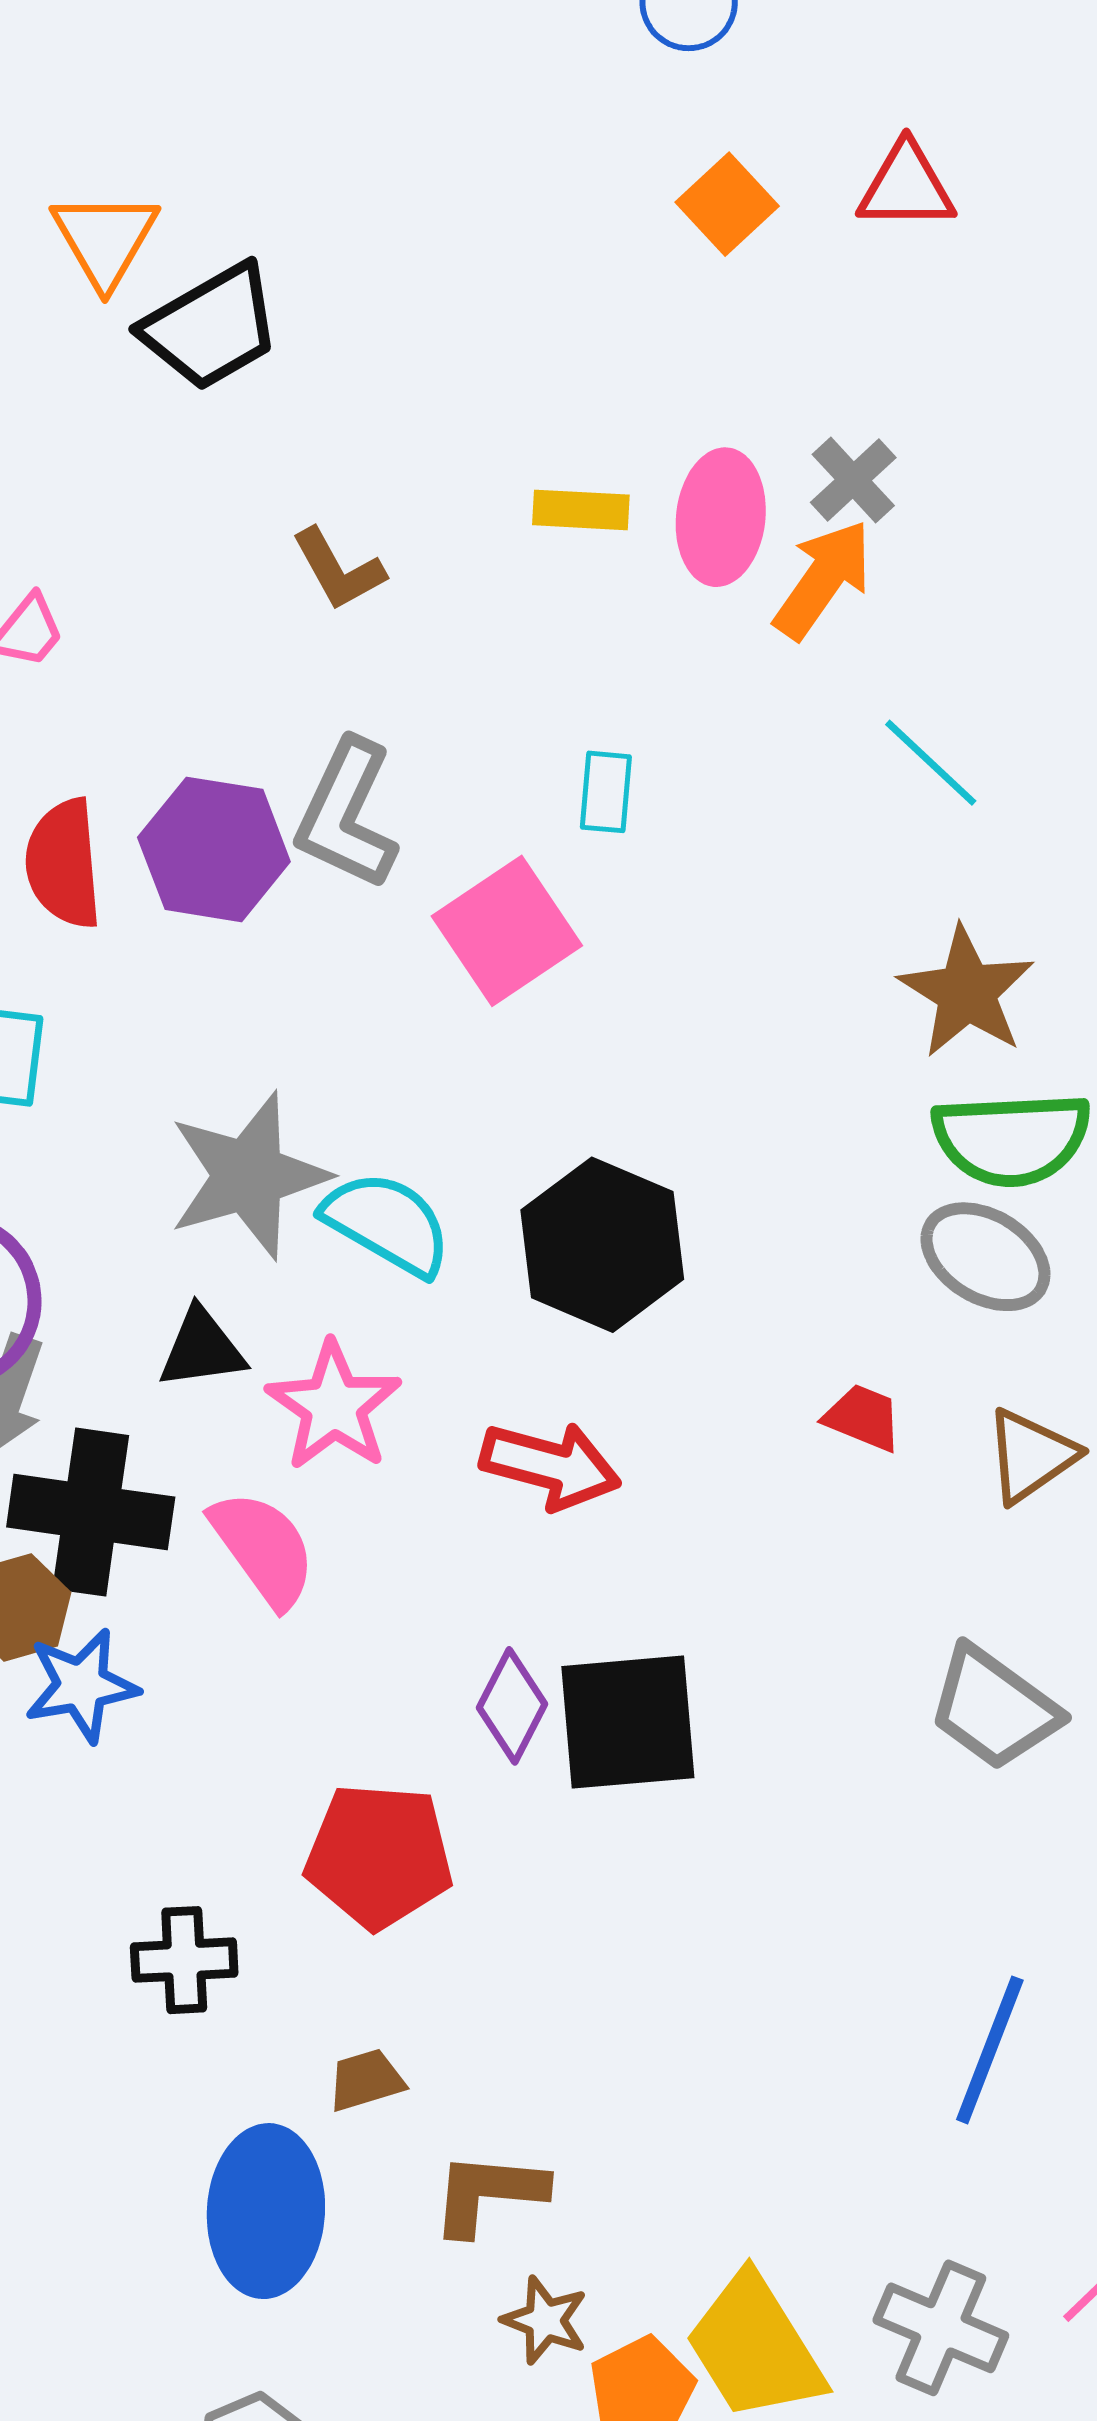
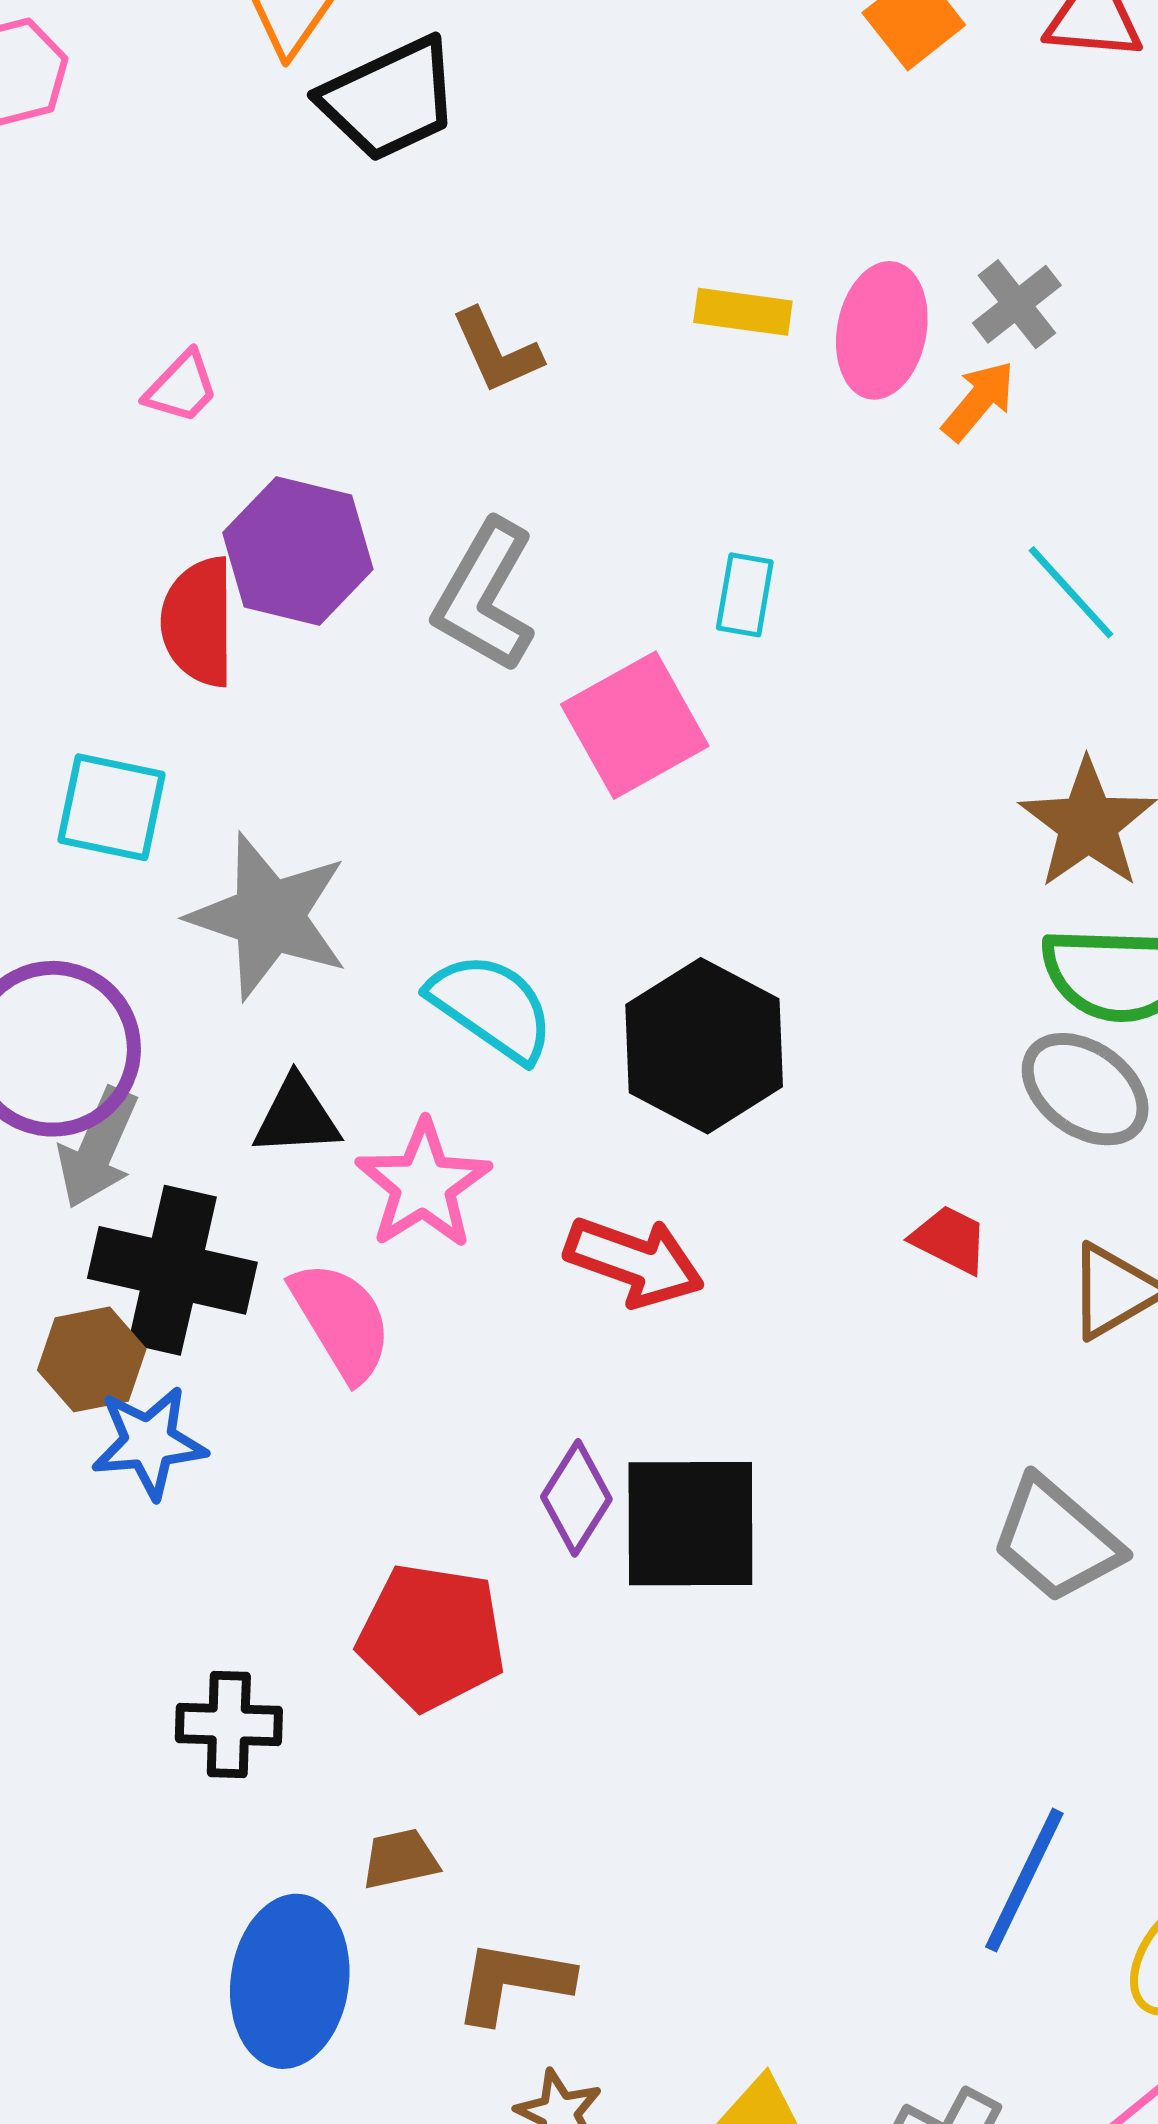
orange arrow: (823, 579) -> (979, 401), size x0.7
purple hexagon: (214, 849) -> (298, 551), moved
gray star: (248, 1176) -> (269, 916), moved, turned 30

